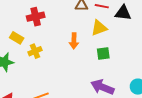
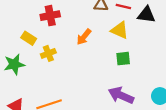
yellow triangle: (99, 28) -> (120, 30), turned 42
orange arrow: (74, 41) -> (84, 37), moved, turned 35

